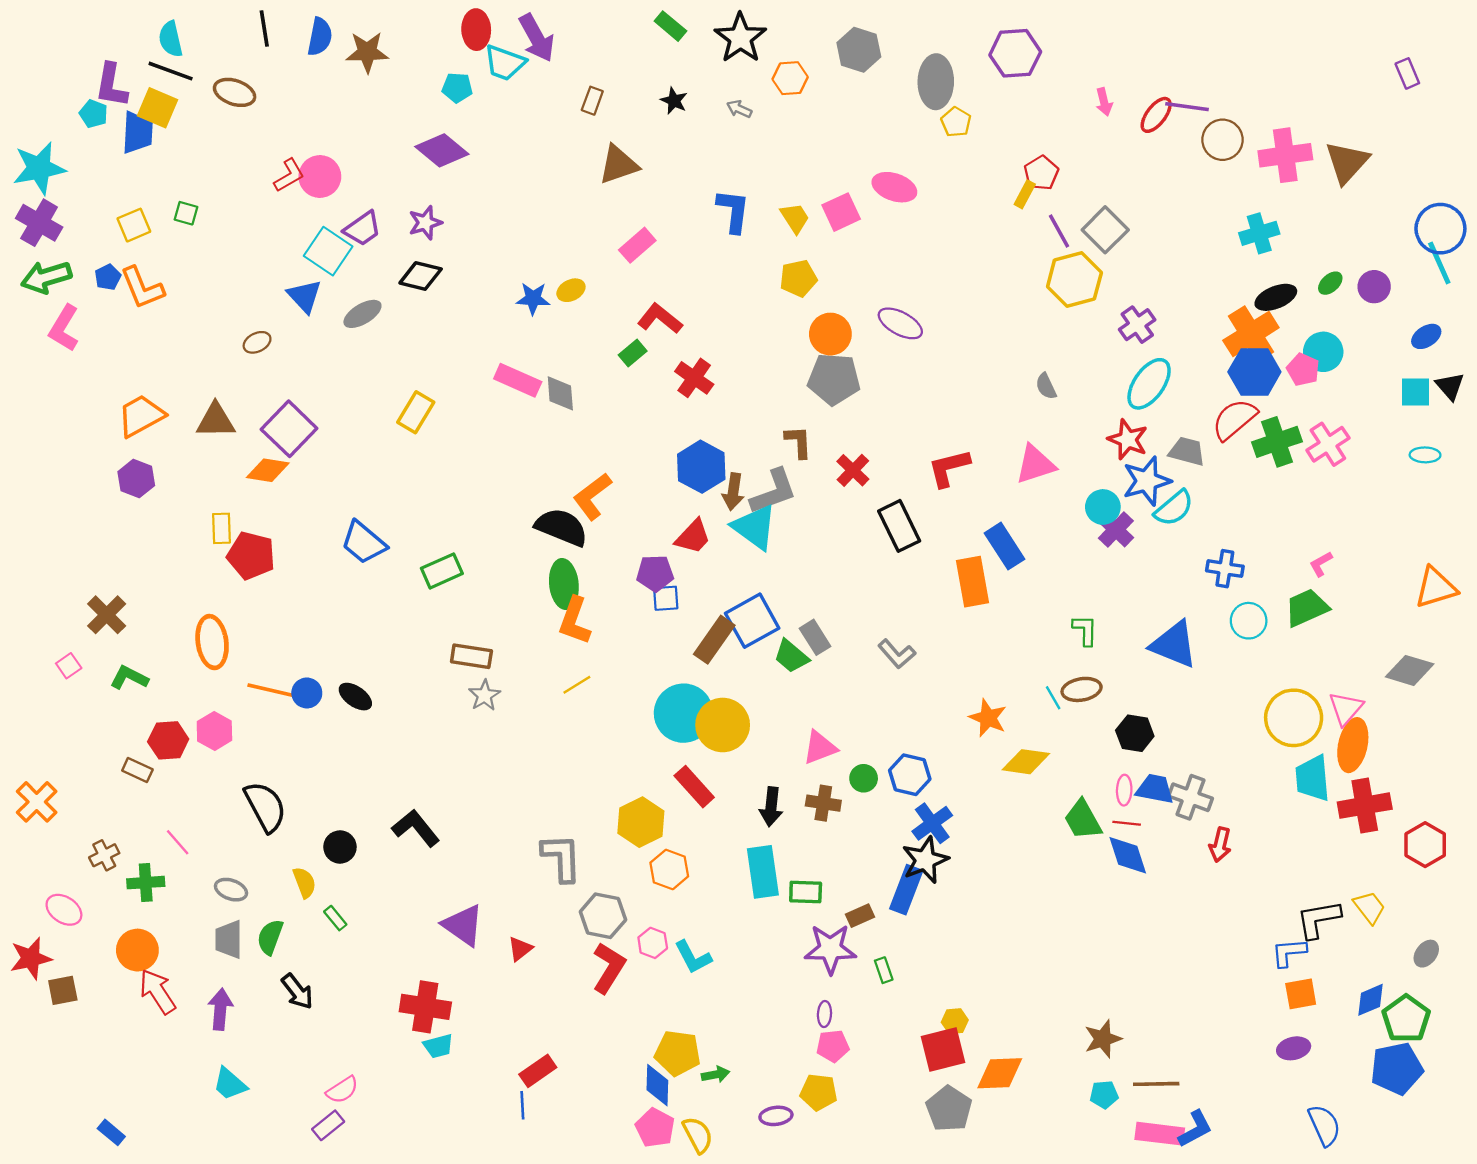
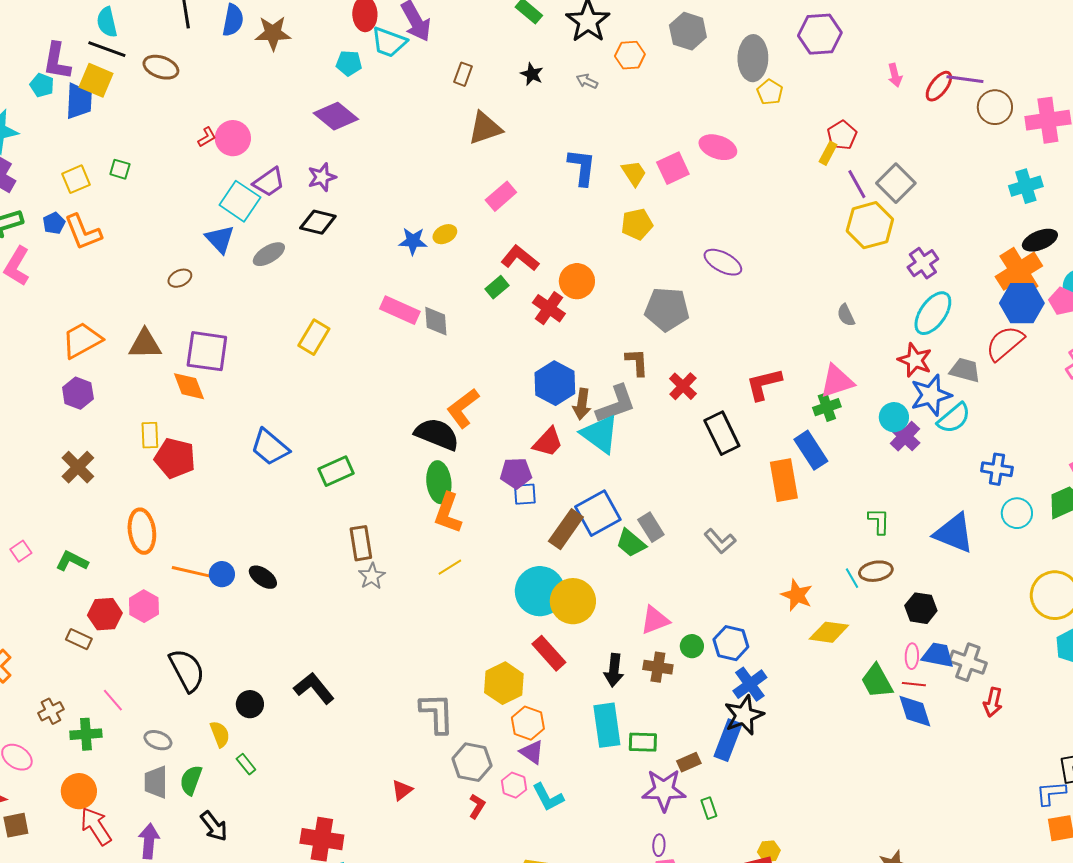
red L-shape: (289, 175) -> (207, 137), size x0.7
orange circle: (830, 334) -> (577, 281), moved
purple square: (289, 429) -> (207, 351), turned -36
green cross: (1277, 442) -> (827, 407), moved, size x0.7
orange diamond: (268, 470) -> (189, 386), turned 60
brown cross: (107, 615) -> (78, 467), moved
brown rectangle: (471, 656) -> (361, 543), turned 72
purple triangle: (463, 925) -> (532, 752), moved, size x0.7
red L-shape: (609, 968) -> (477, 806), size x0.6

